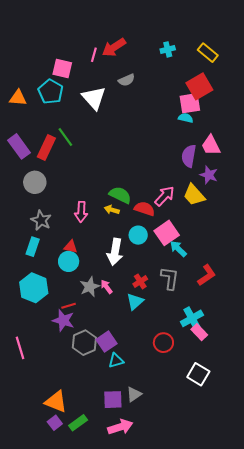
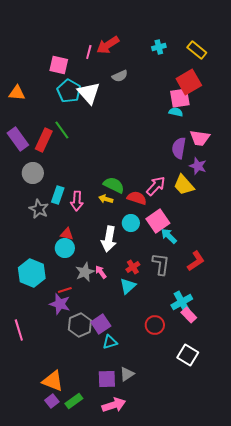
cyan pentagon: (51, 92) -> (69, 91), moved
pink trapezoid: (211, 145) -> (200, 138), turned -55
cyan rectangle: (33, 247) -> (58, 195), moved

